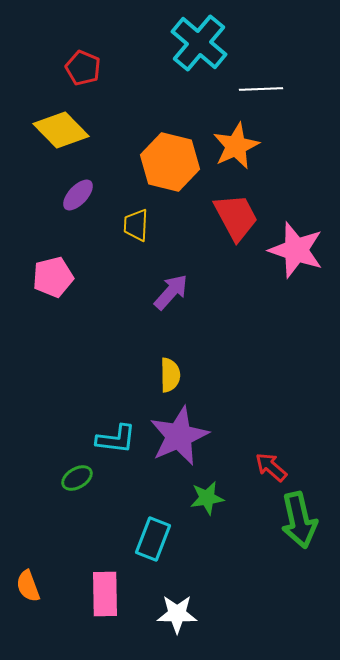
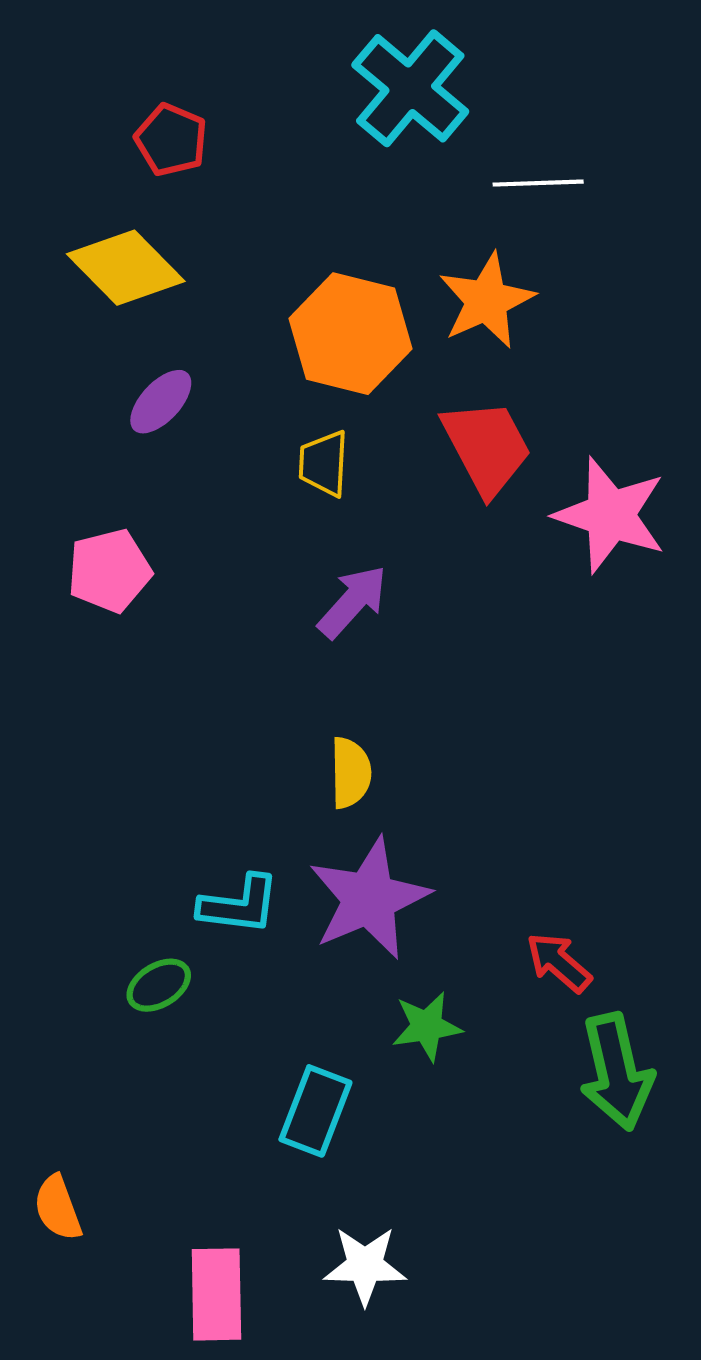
yellow trapezoid: (136, 225) -> (324, 464), moved
pink rectangle: (105, 594) -> (216, 1294), moved

